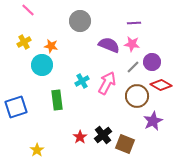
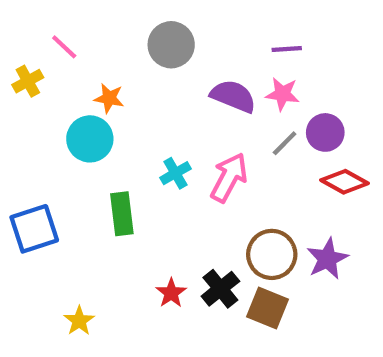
pink line: (28, 10) -> (64, 47), moved
yellow cross: (24, 42) -> (28, 81), moved
brown circle: (137, 96) -> (272, 254), moved

